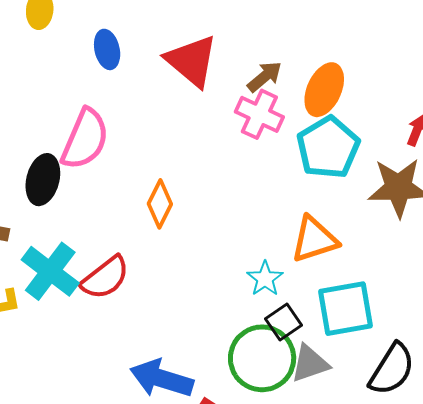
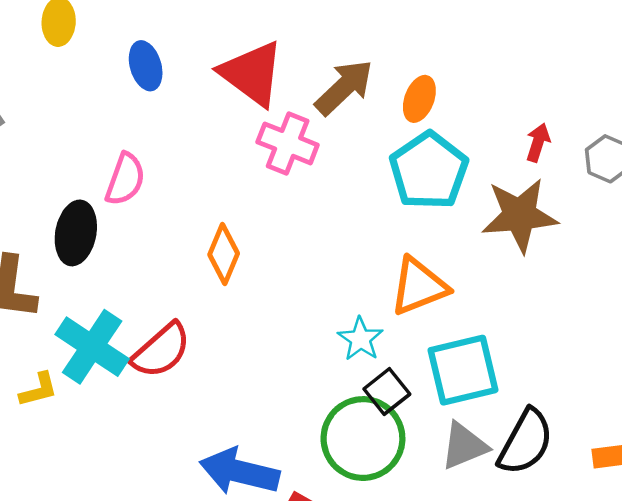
brown arrow: (265, 77) -> (344, 87), size x1.4
orange ellipse: (324, 90) -> (419, 99), size x0.7
pink cross: (259, 114) -> (288, 143), moved
pink semicircle: (85, 139) -> (125, 179), size x0.7
gray triangle: (310, 364) -> (464, 446), moved

